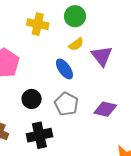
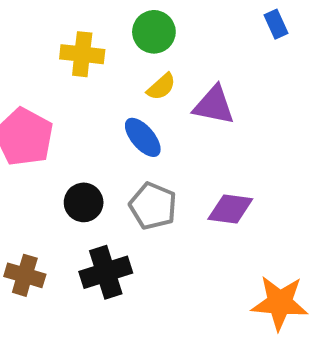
purple triangle: (102, 56) -> (214, 105), turned -35

